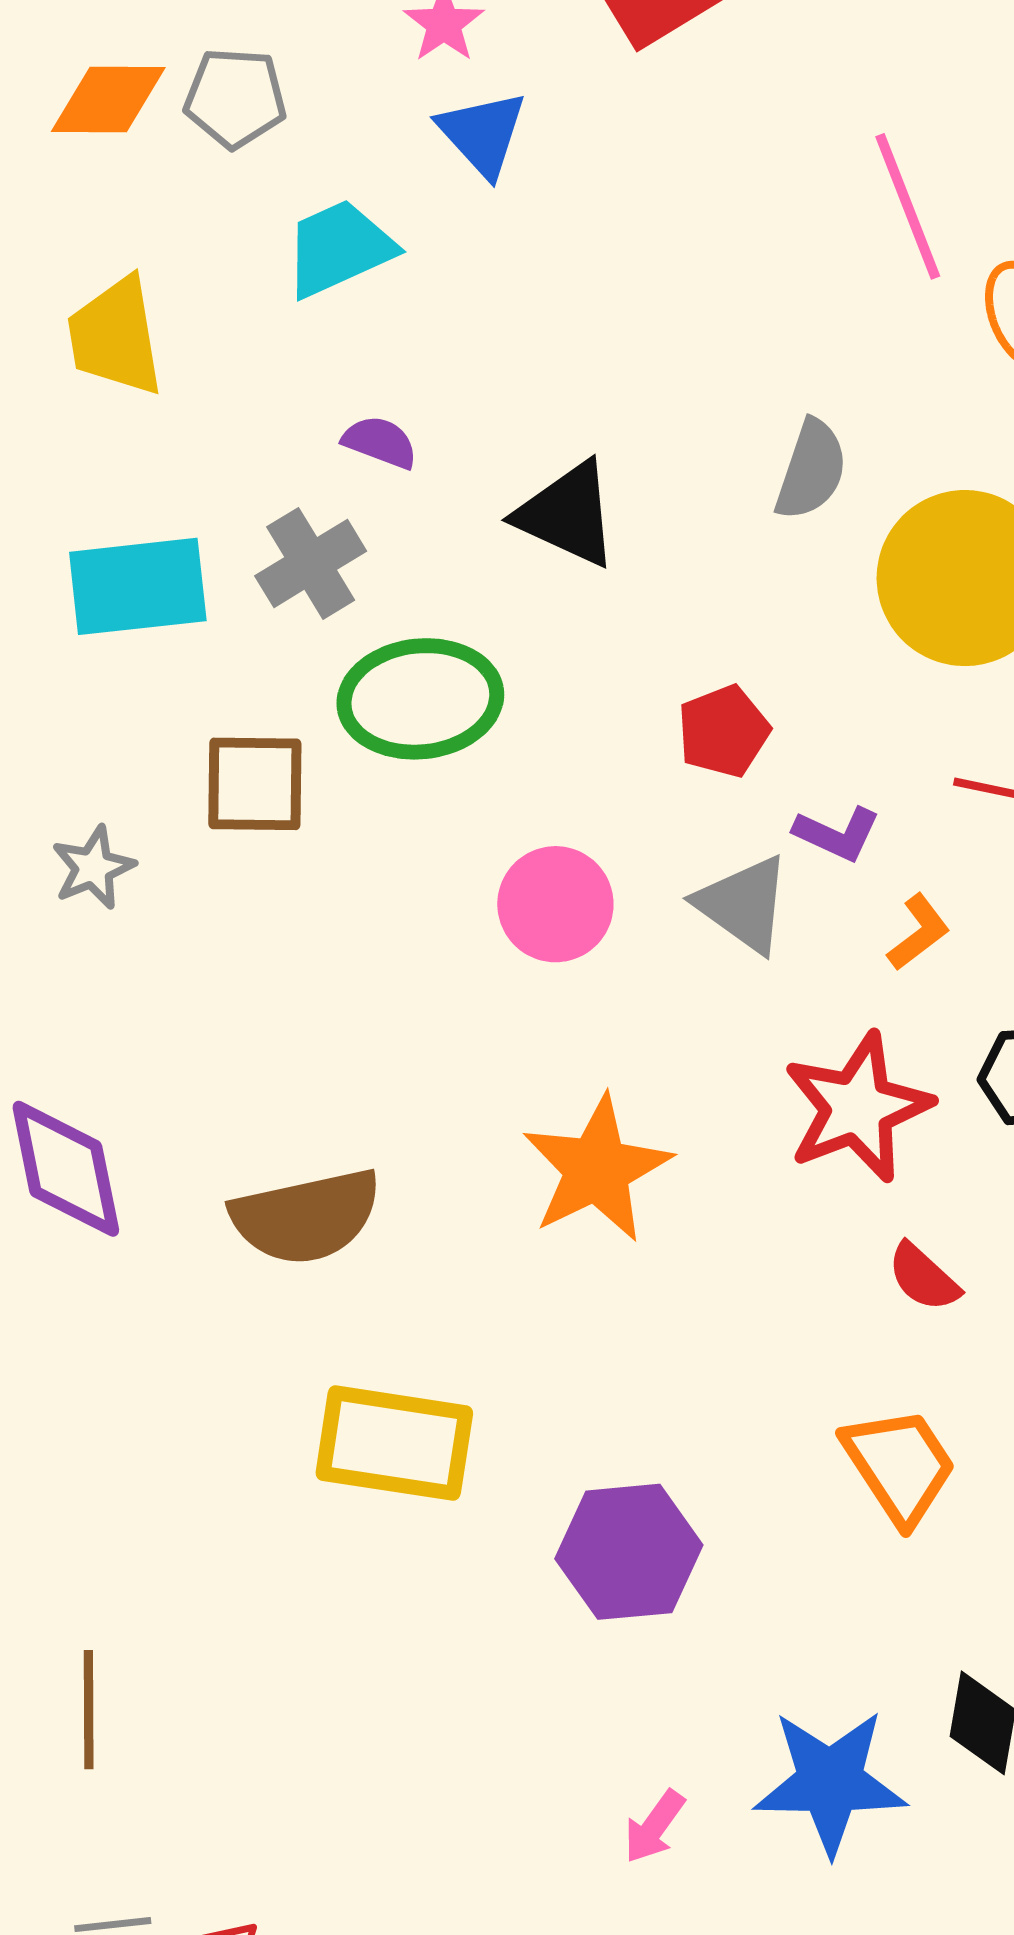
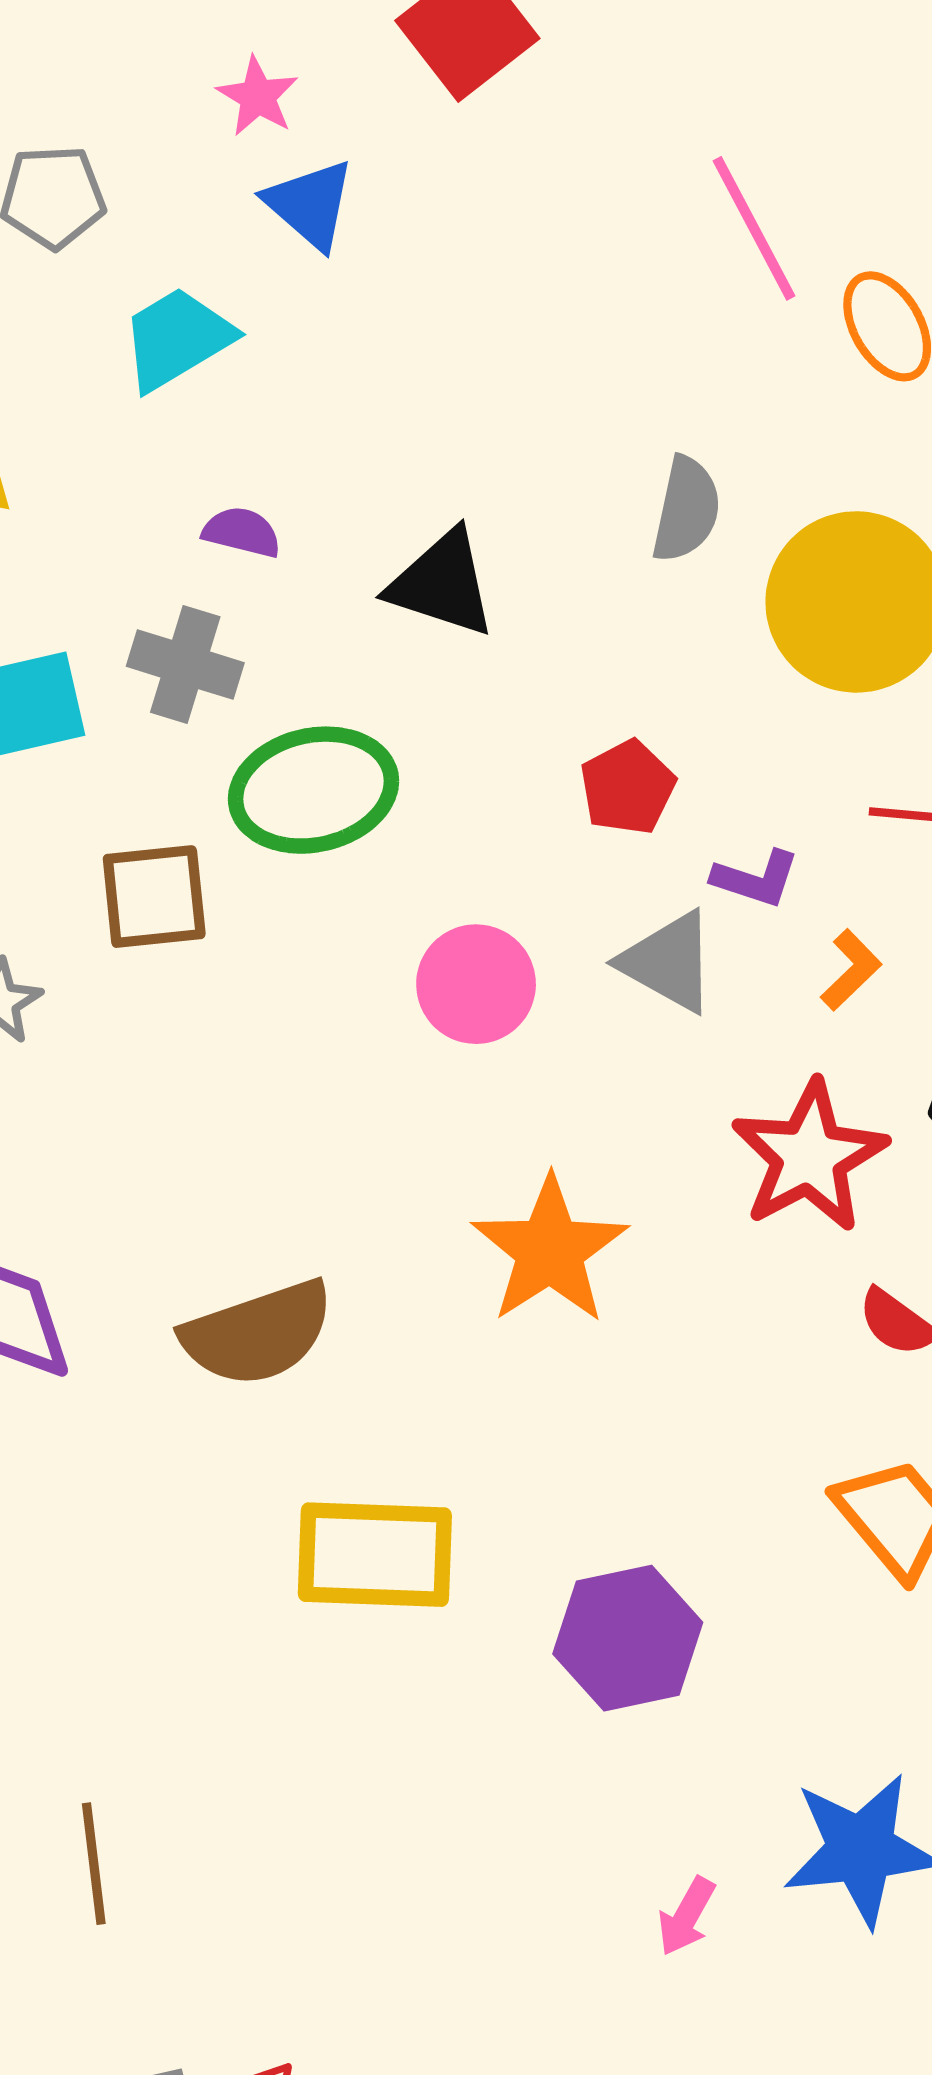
gray cross: (311, 563) -> (185, 664), turned -35

